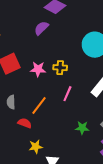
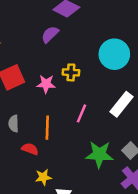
yellow cross: (60, 68) -> (71, 72), moved
orange line: (39, 106) -> (47, 128), turned -36
green star: (82, 128) -> (99, 154), size x1.6

